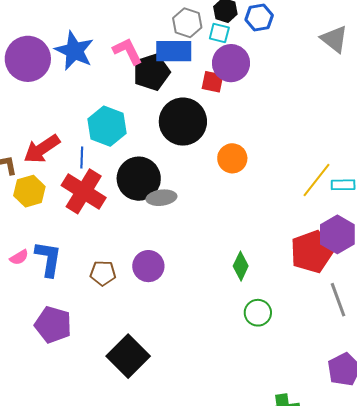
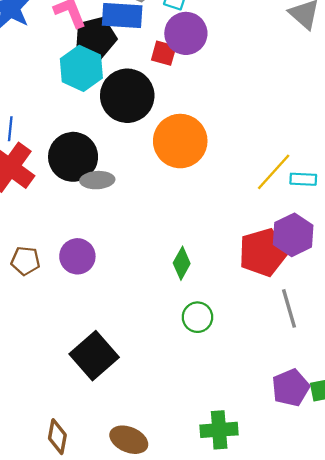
cyan hexagon: (107, 126) -> (81, 68), moved
orange circle: (232, 158) -> (180, 141), size x1.6
black square: (128, 356) -> (94, 356), moved

